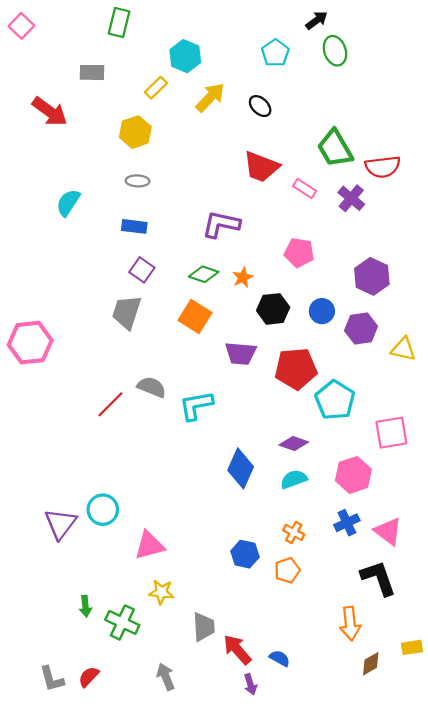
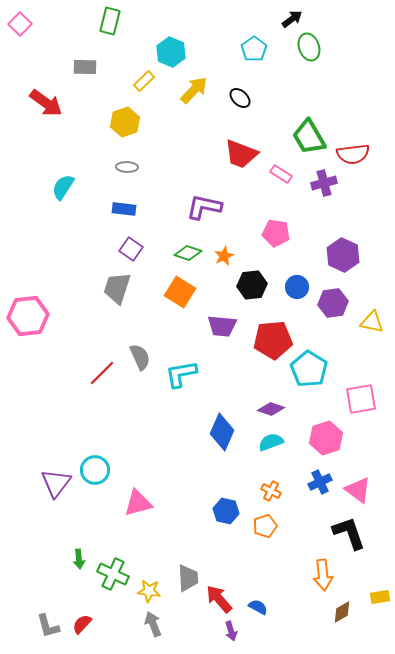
purple cross: (351, 198) -> (324, 183), turned 35
gray semicircle: (152, 387) -> (140, 357), turned 44
yellow star: (161, 592) -> (149, 591), moved

